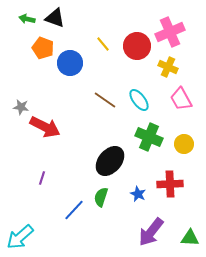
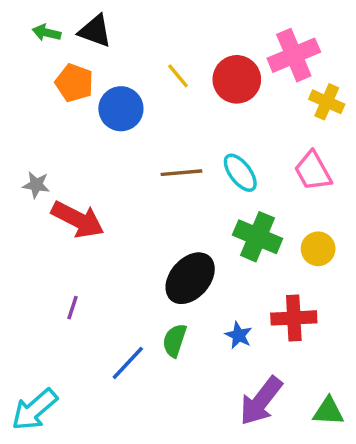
yellow cross: (168, 67) -> (327, 102), moved
brown line: (105, 100) -> (181, 173), turned -40

